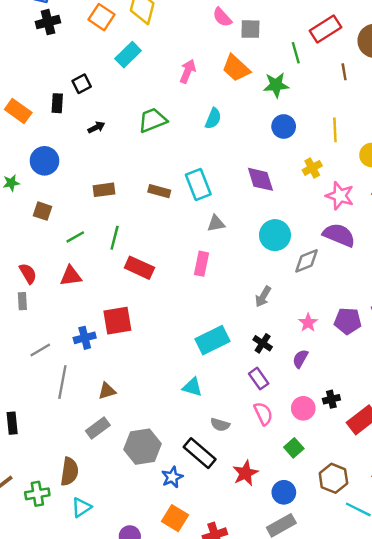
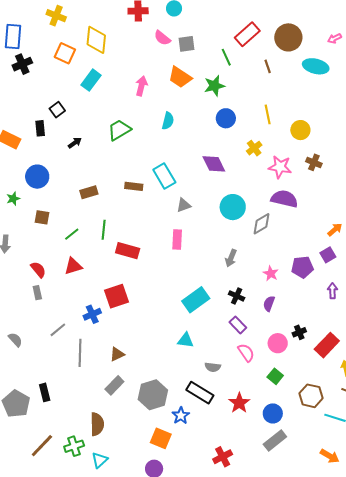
cyan triangle: (81, 507) -> (100, 460), moved
orange square: (175, 518) -> (161, 438), moved

